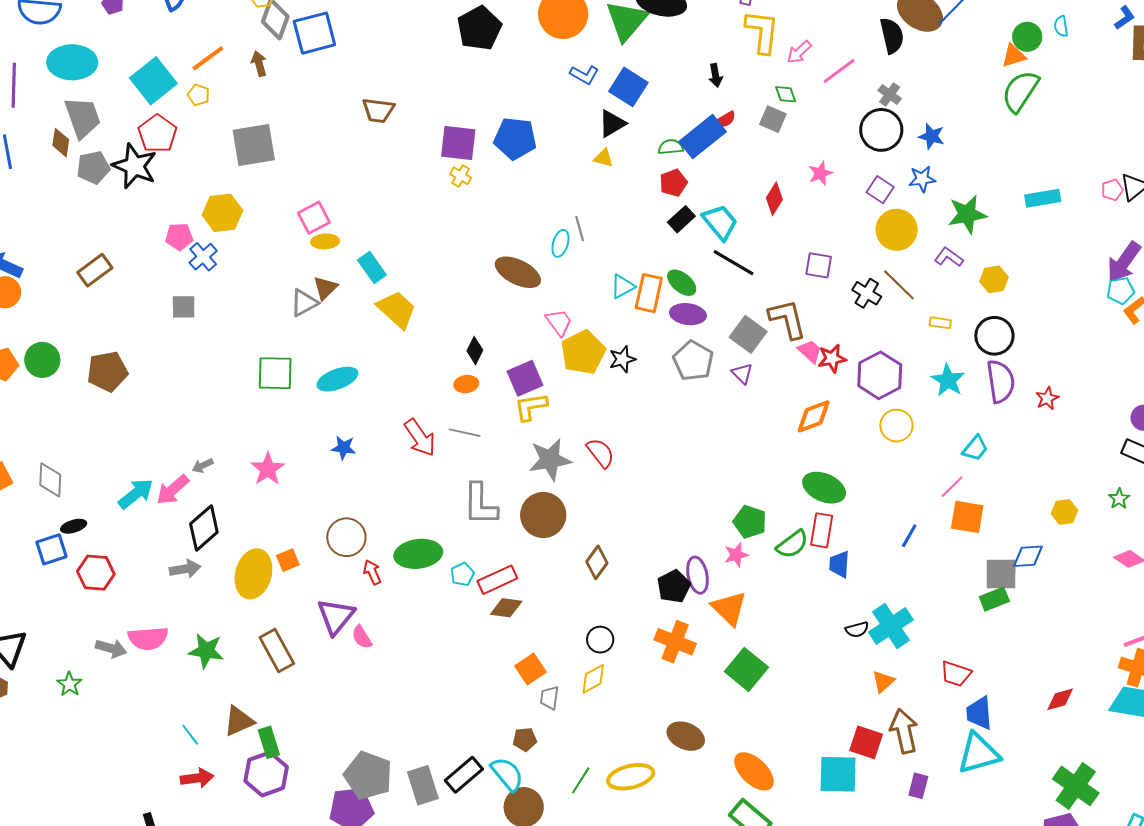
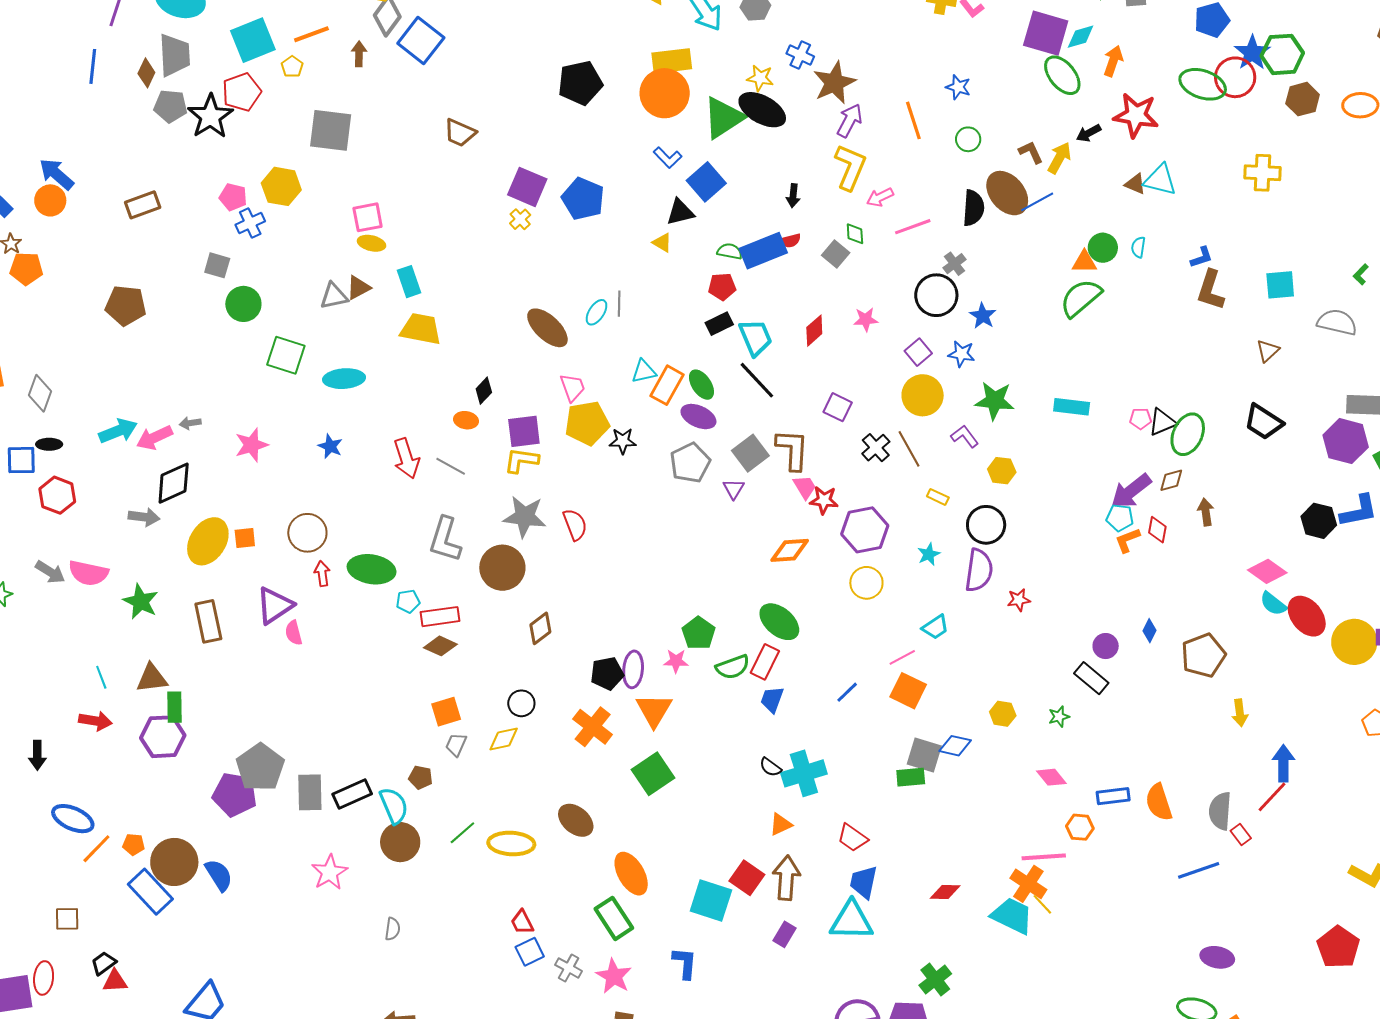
blue square: (314, 33) -> (421, 40), turned 36
yellow trapezoid: (397, 310) -> (421, 329), turned -48
green circle: (42, 360) -> (243, 304), moved
cyan star: (948, 380) -> (929, 554), size x0.7
black semicircle: (857, 630) -> (770, 767), turned 35
green cross: (1076, 786) -> (935, 979), size x0.7

